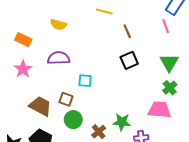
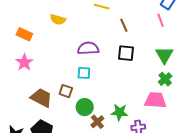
purple semicircle: (59, 58) -> (88, 48), moved
black square: (129, 60) -> (126, 53), turned 30
green circle: (73, 120) -> (85, 107), moved

